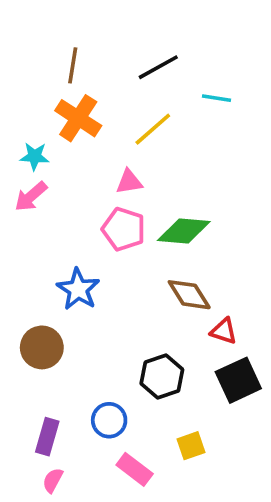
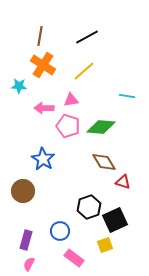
cyan line: (216, 98) -> (127, 96), moved
pink arrow: (31, 196) -> (44, 108), moved, turned 42
black square: (238, 380) -> (115, 220), moved

